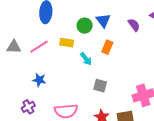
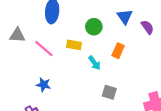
blue triangle: (103, 21) -> (125, 17), moved
gray triangle: (14, 47) -> (17, 35), moved
pink line: (39, 47) -> (44, 49), turned 72

